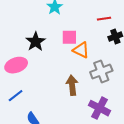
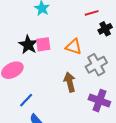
pink square: (69, 37) -> (43, 44), moved
blue line: (16, 96) -> (26, 100), moved

